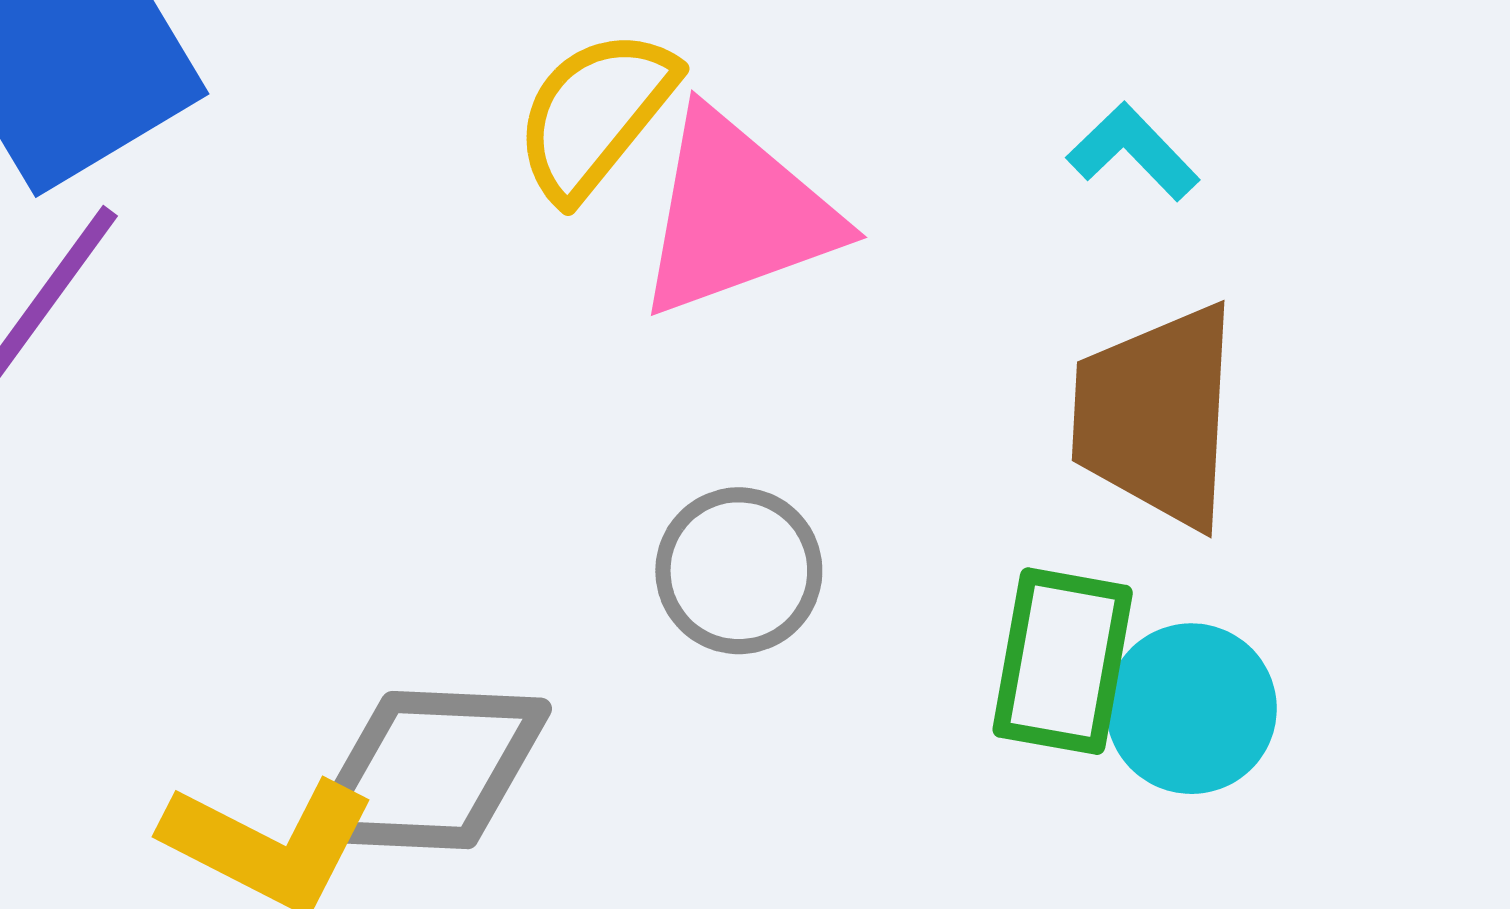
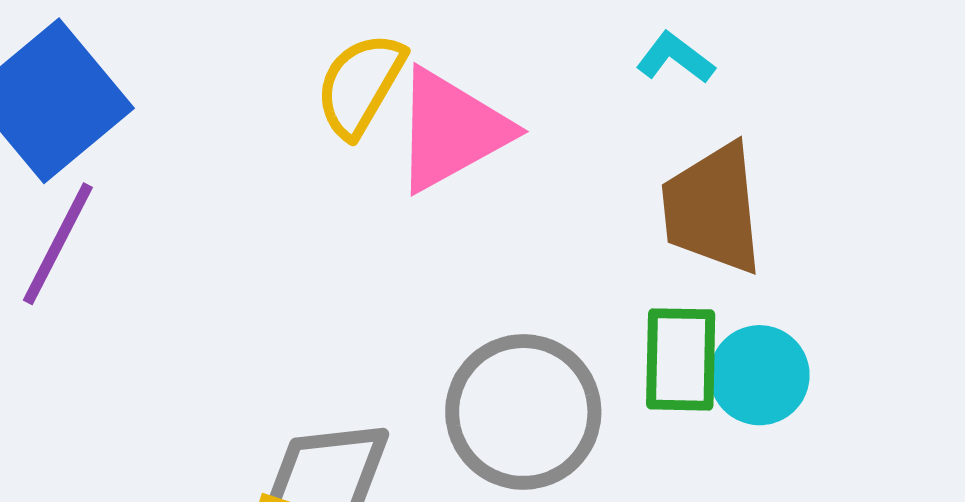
gray circle: (739, 571) -> (523, 412), moved, size x1.6

